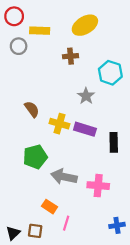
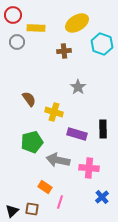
cyan hexagon: (110, 73) -> (102, 44), moved
purple rectangle: (85, 129) -> (77, 134), moved
blue cross: (117, 225) -> (102, 197), moved, turned -32

